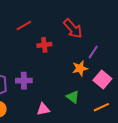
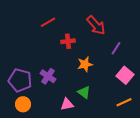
orange star: (80, 68) -> (85, 64), moved
purple cross: (24, 81) -> (48, 76), turned 35
green triangle: (73, 97) -> (84, 92), moved

